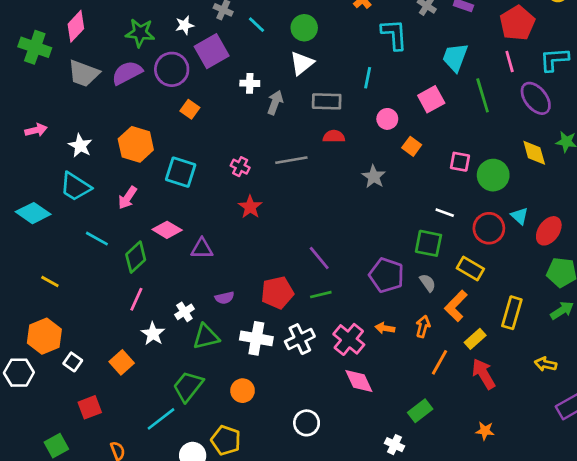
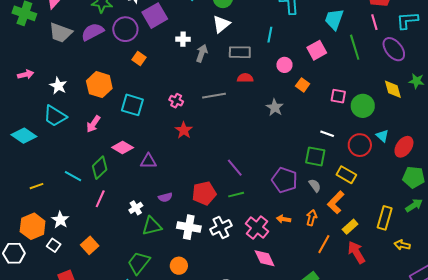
cyan line: (97, 239) -> (73, 176), moved
yellow line: (50, 282) -> (36, 186), turned -48
yellow rectangle: (512, 313) -> (385, 218), moved
white star: (153, 334) -> (60, 220), moved

